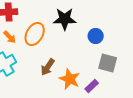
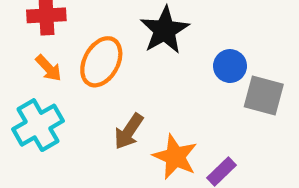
black star: (65, 19) -> (165, 30), turned -30
gray square: (108, 63) -> (264, 96), moved

